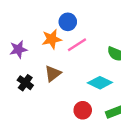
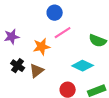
orange star: (52, 39) -> (42, 47), moved
brown triangle: (53, 74) -> (37, 71), moved

